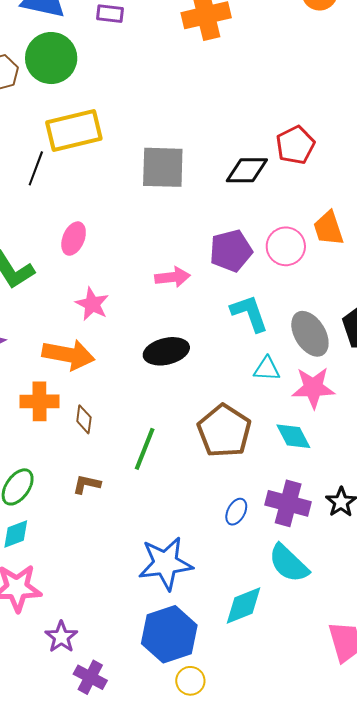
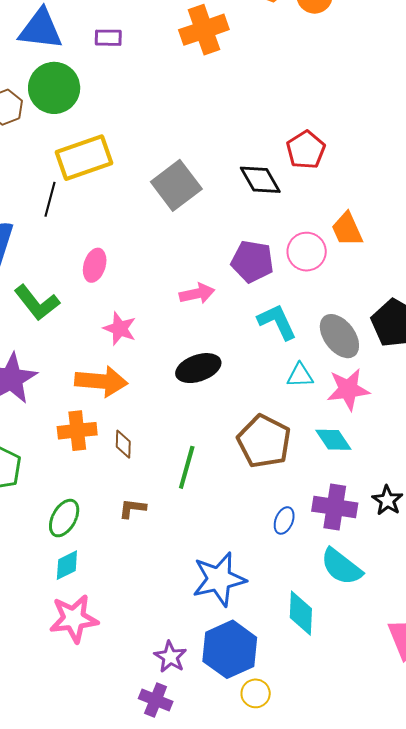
gray square: (163, 167) -> (176, 185), turned -33
black diamond: (247, 170) -> (260, 180), turned 66
purple pentagon: (231, 251) -> (252, 261), turned 30
cyan diamond: (244, 605) -> (301, 613), turned -60
purple star: (61, 637) -> (170, 657), moved

